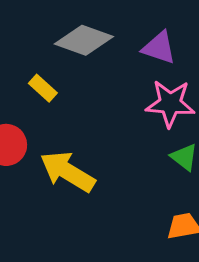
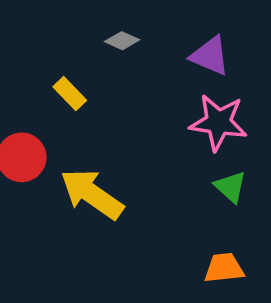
gray diamond: (84, 40) -> (122, 41), size x0.5

